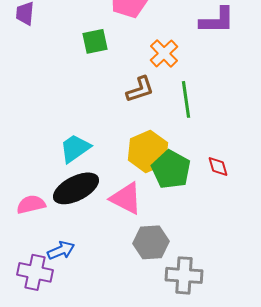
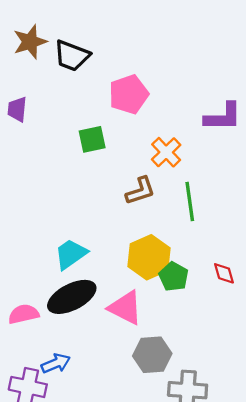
green pentagon: (171, 169) -> (174, 277), size x0.7

